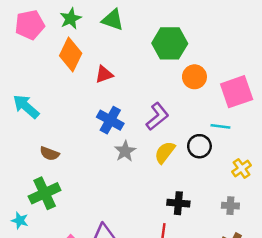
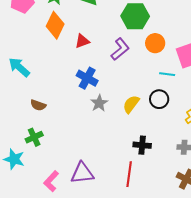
purple L-shape: (157, 116) -> (120, 49), moved
cyan line: (220, 126) -> (167, 74), moved
green cross: (45, 193) -> (34, 137), size x0.7
cyan star: (20, 220) -> (14, 159), size x1.5

